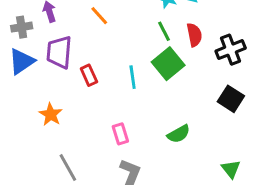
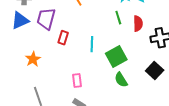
green square: (168, 64) -> (116, 56), moved
red rectangle: (89, 75) -> (63, 38), turned 32
green semicircle: (179, 134) -> (121, 80), moved, turned 77

